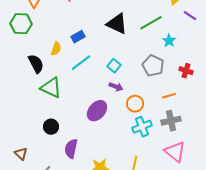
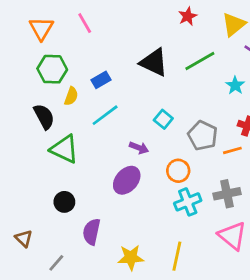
green hexagon: (21, 24) -> (52, 69), moved
cyan star: (169, 41) -> (235, 85), moved
cyan square: (114, 66) -> (163, 119), moved
gray pentagon: (153, 66) -> (203, 136), moved
purple arrow: (116, 87) -> (139, 148), moved
orange line: (169, 96) -> (232, 150), moved

